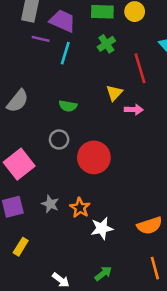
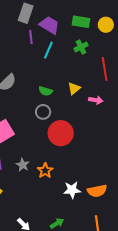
purple line: (41, 39) -> (31, 37), turned 64
yellow triangle: (114, 93) -> (74, 88), moved
gray circle: (59, 139) -> (43, 112), moved
white star: (102, 228) -> (72, 190), moved

